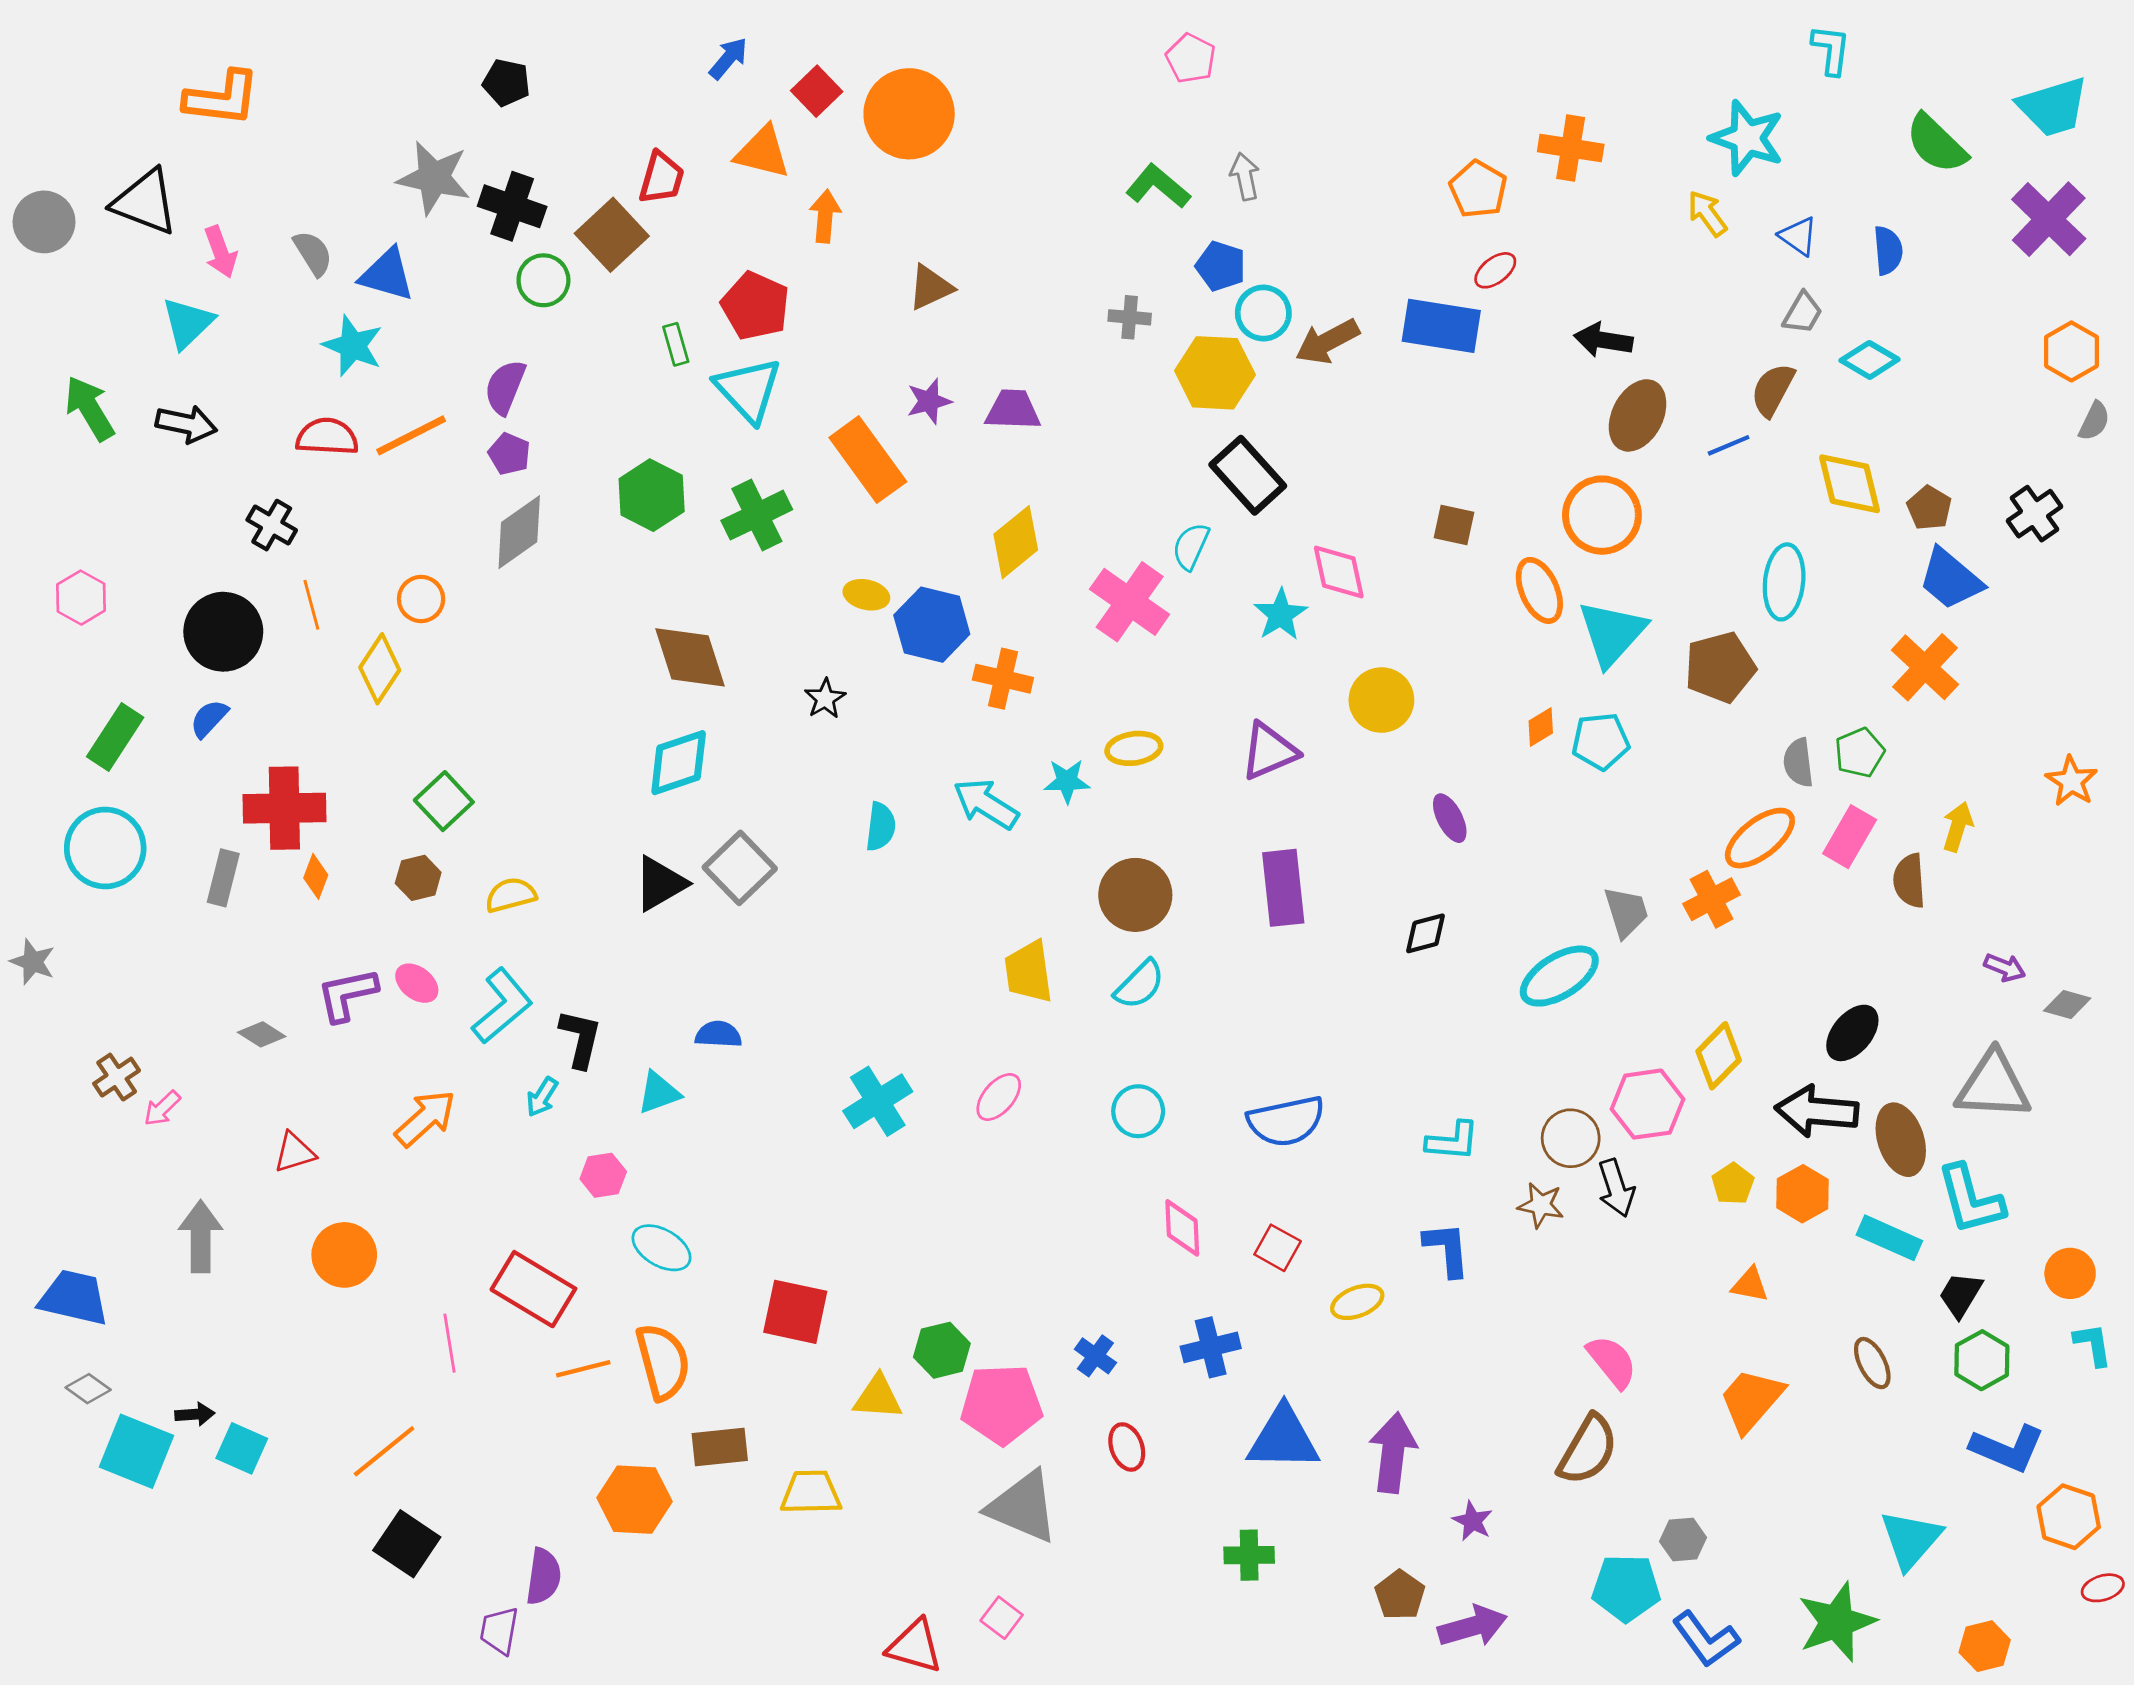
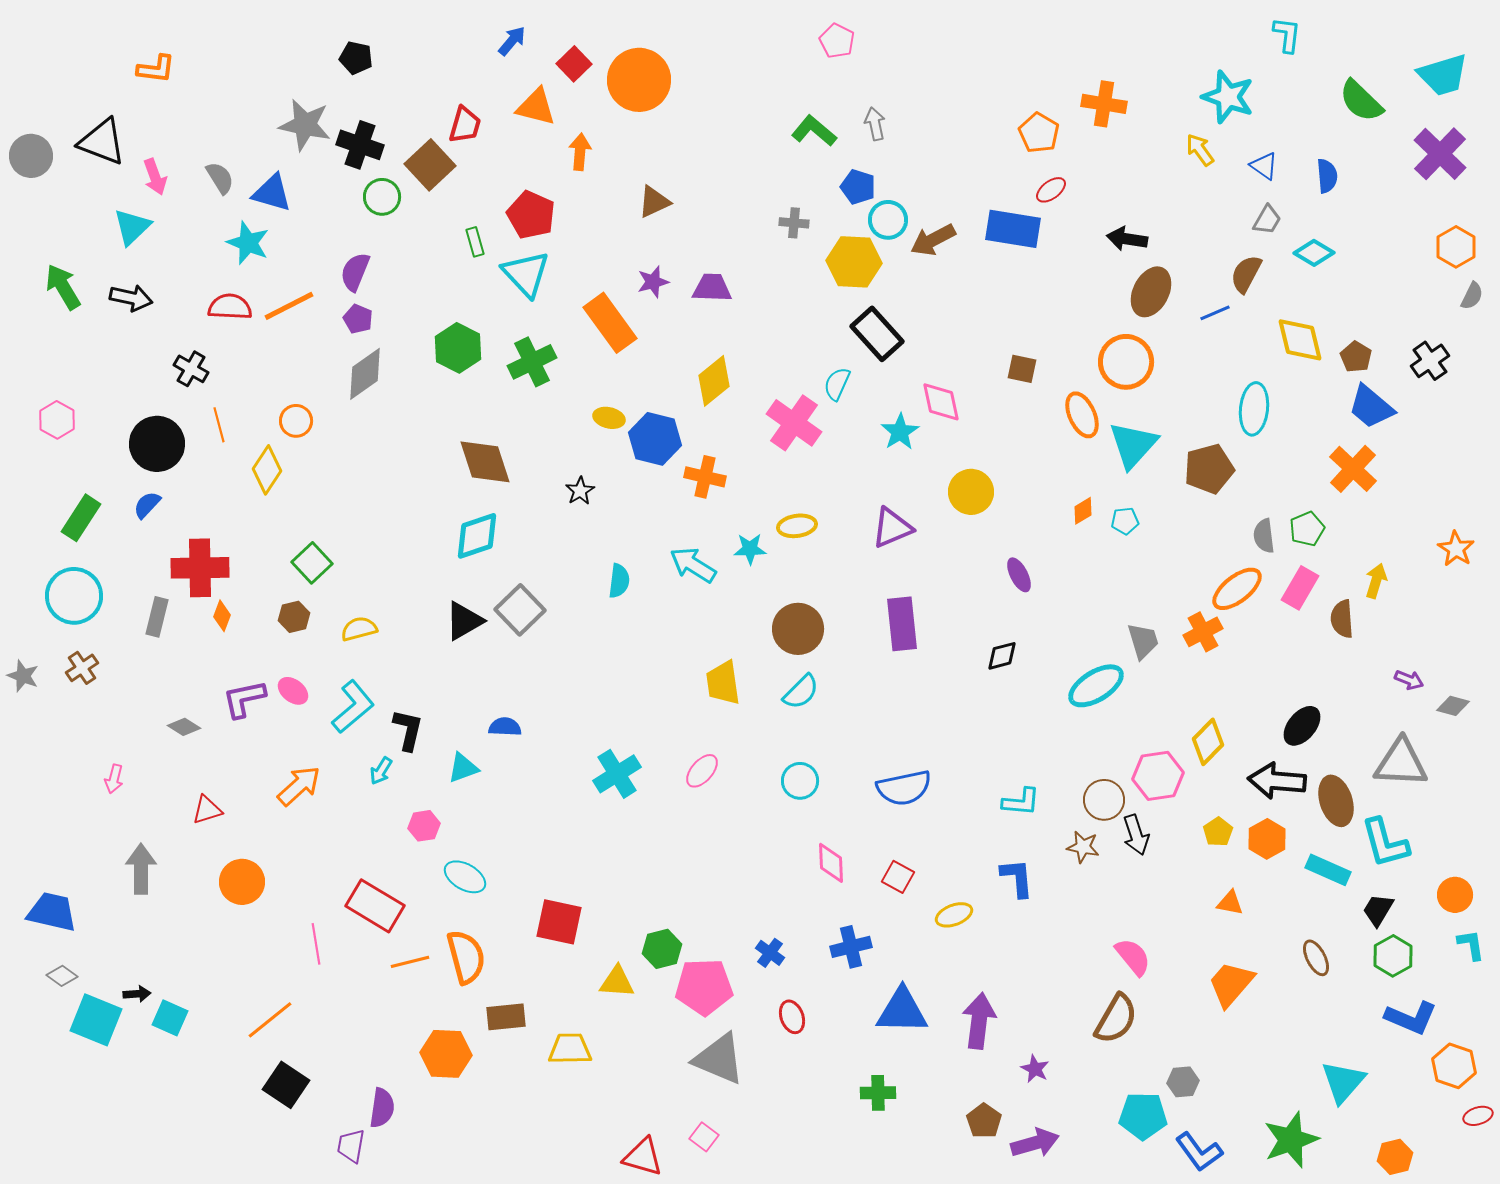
orange L-shape: (222, 98) -> (156, 69), size x0.7
cyan pentagon: (1601, 741) -> (1125, 521), size x0.7
brown cross: (117, 1077) -> (82, 668), moved
pink arrow: (162, 1108) -> (114, 779), turned -32

